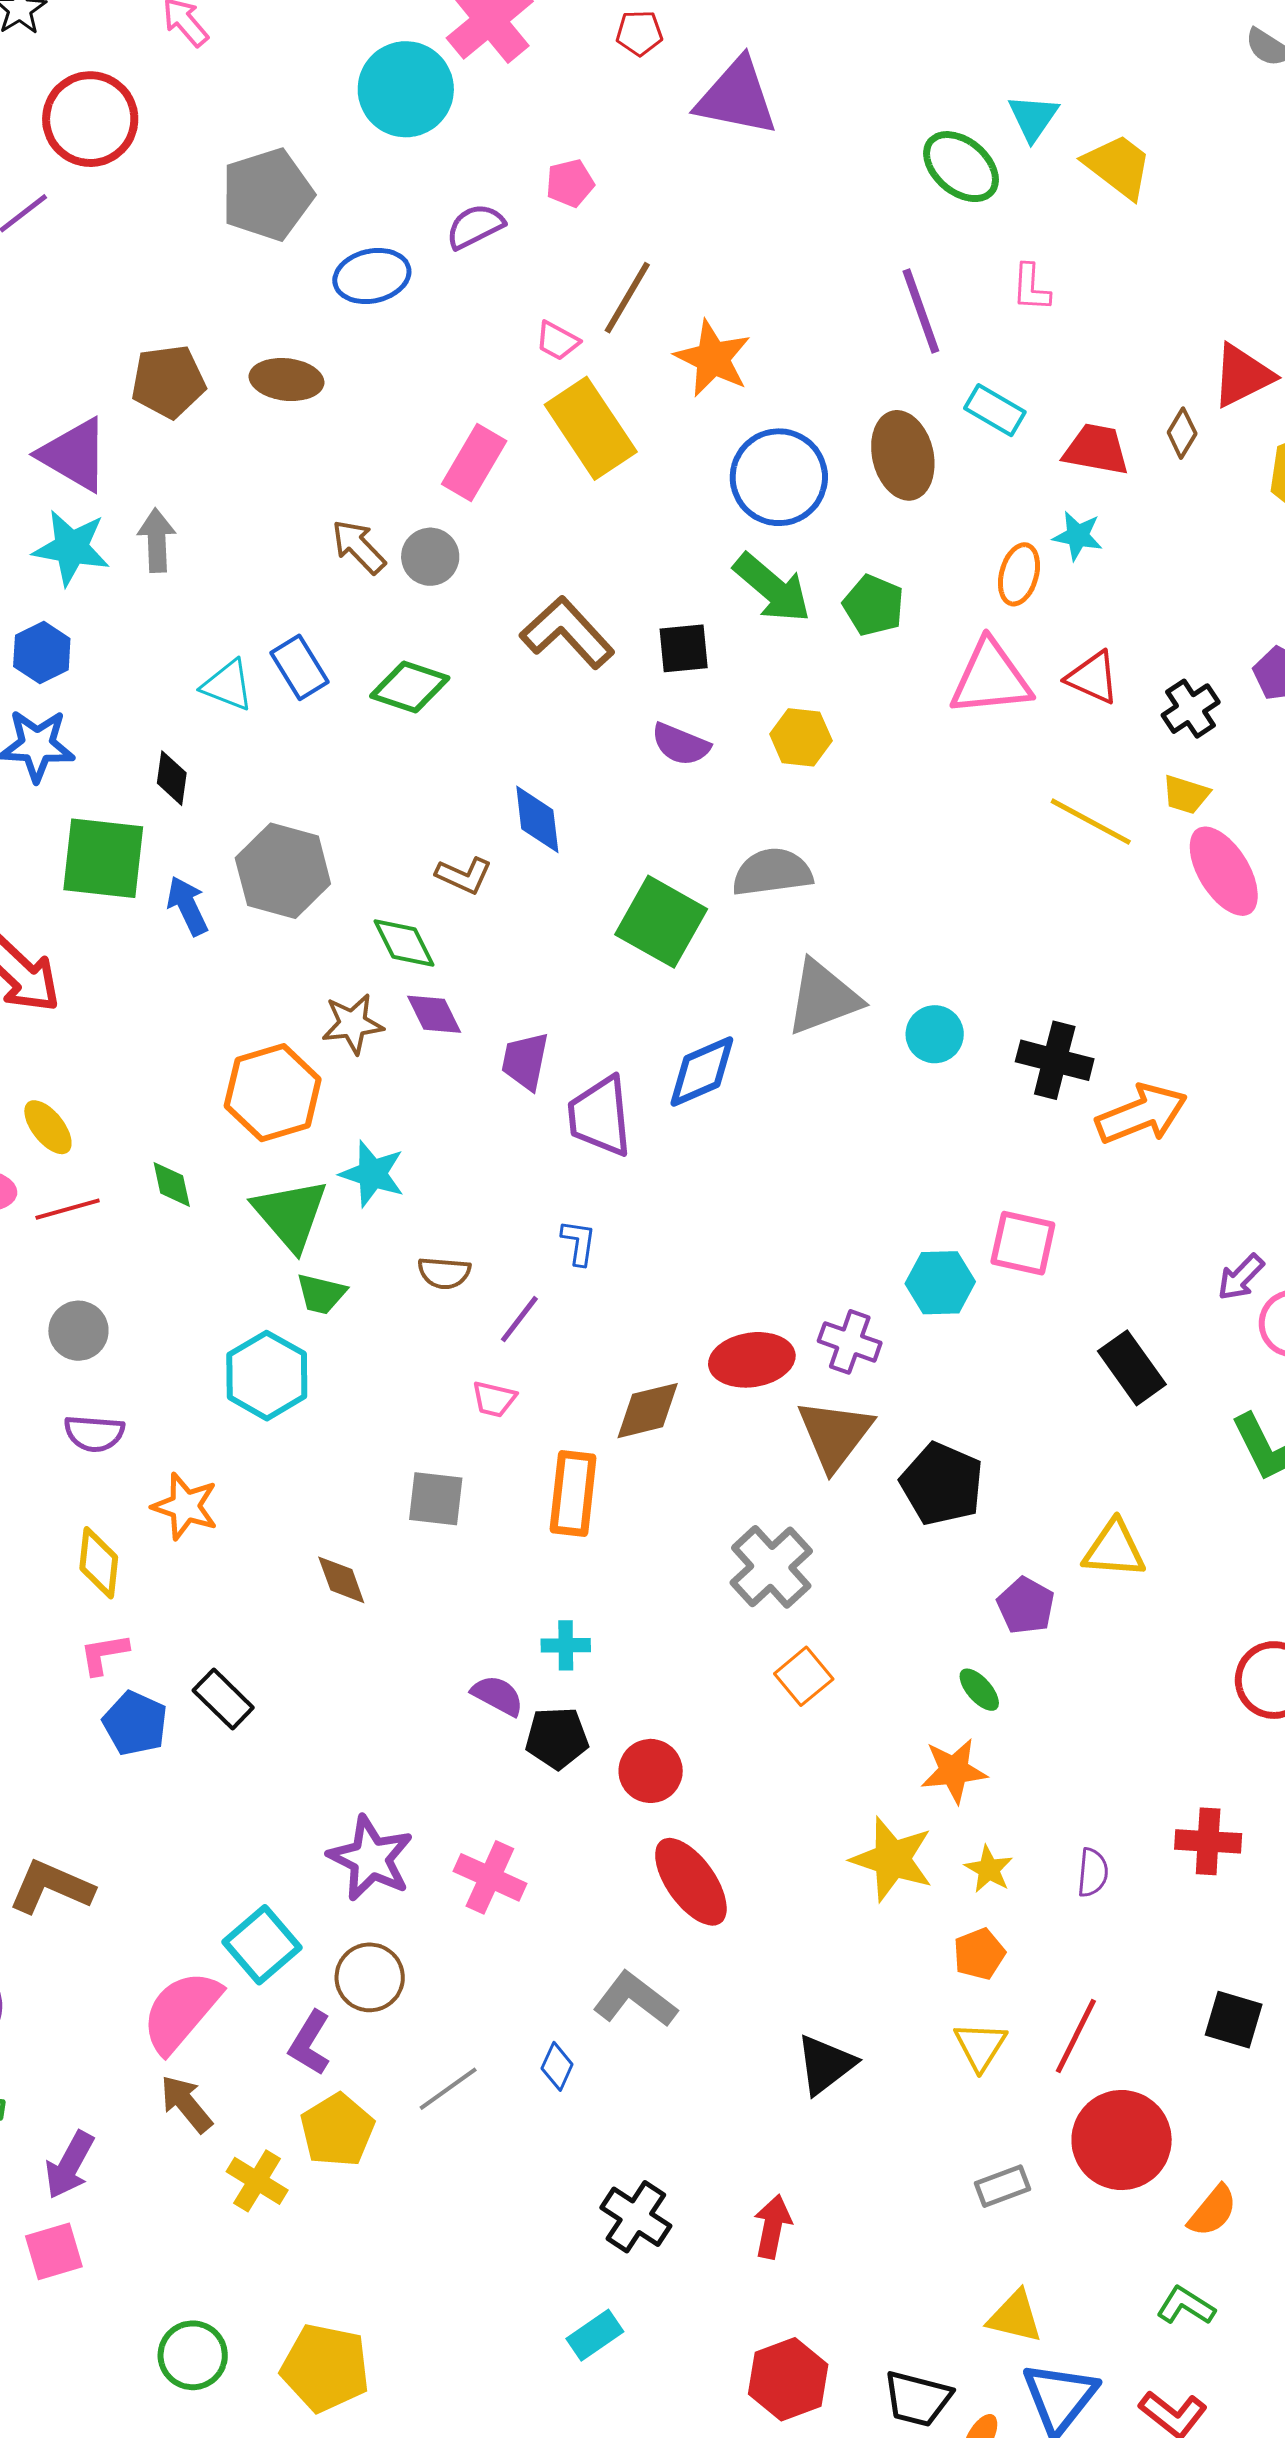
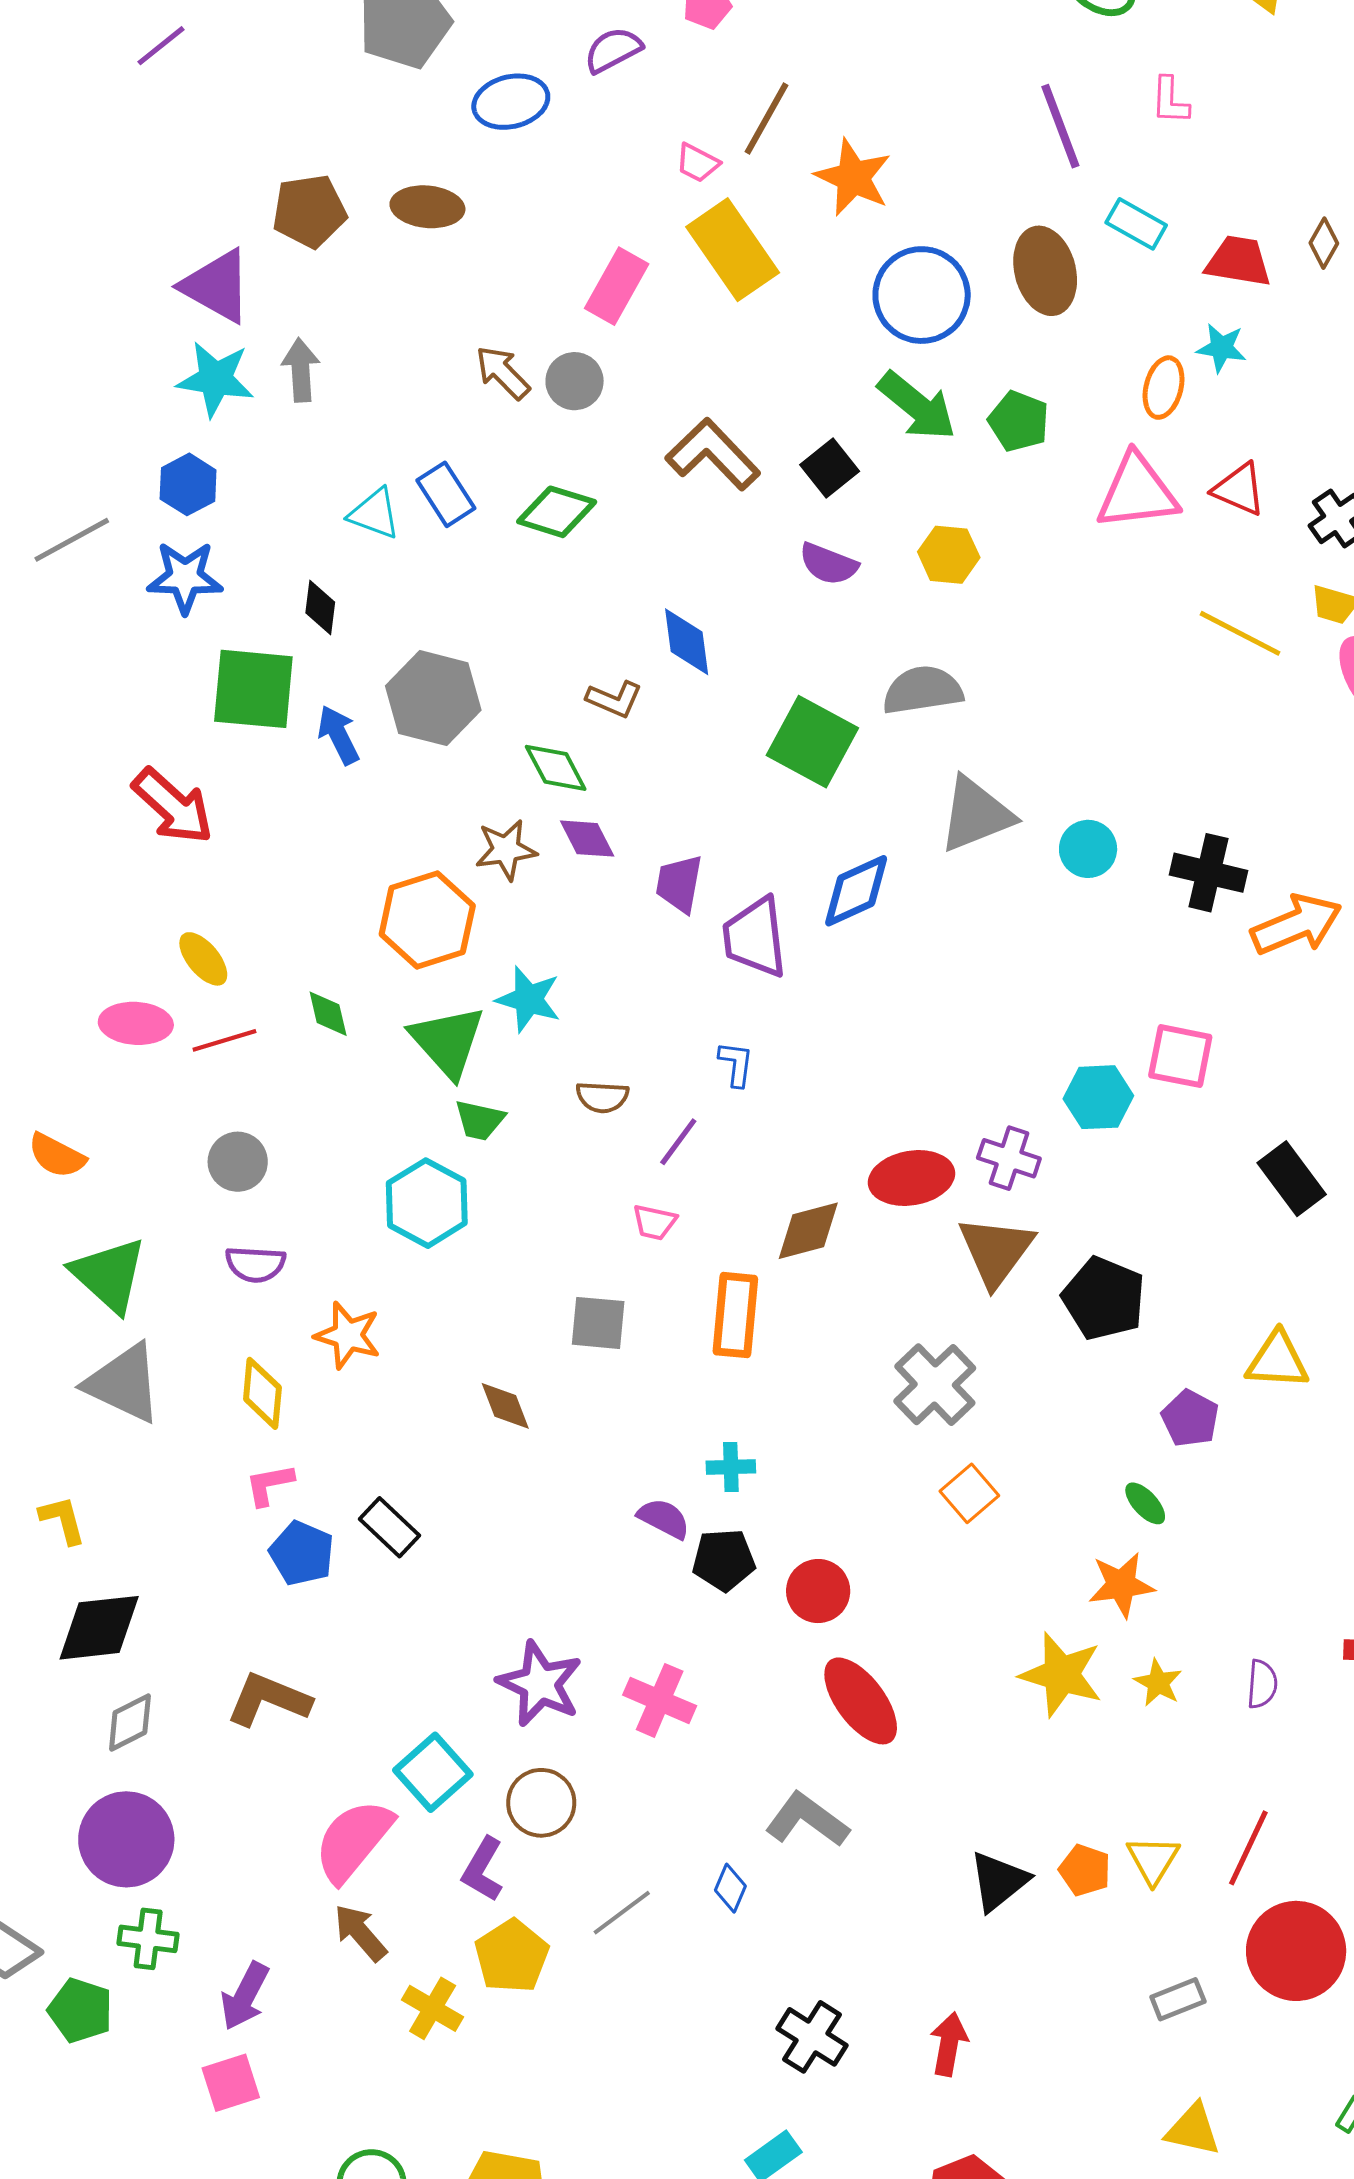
black square: (684, 648) -> (830, 468), turned -32
brown L-shape: (51, 1887) -> (269, 1700), moved
orange pentagon: (979, 1954) -> (1085, 1870), moved, turned -30

